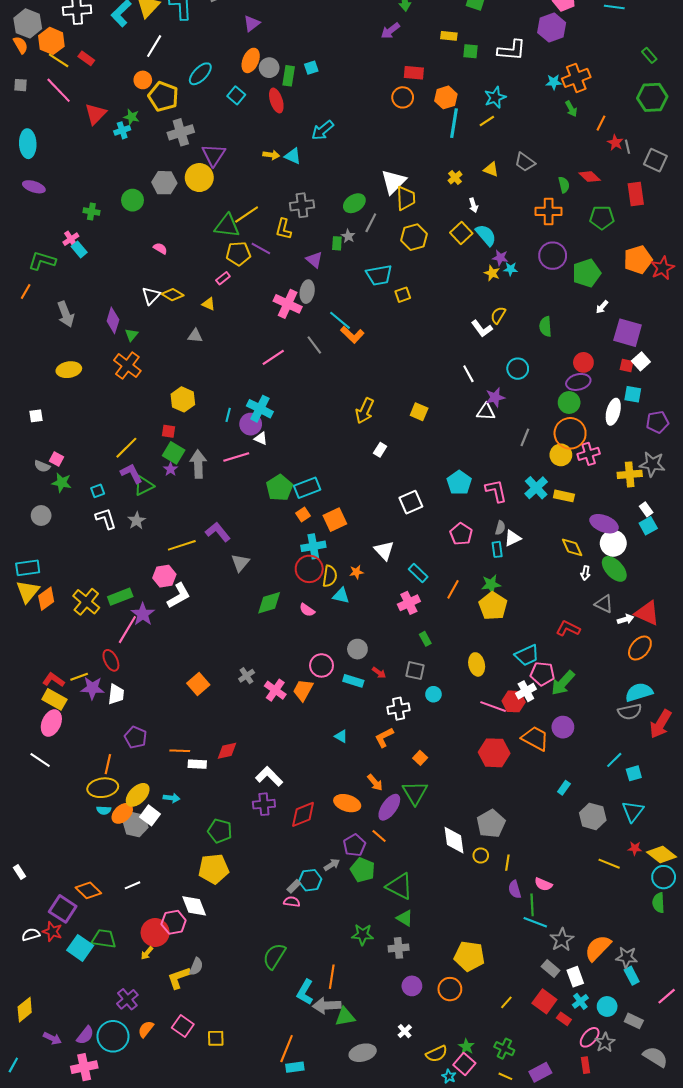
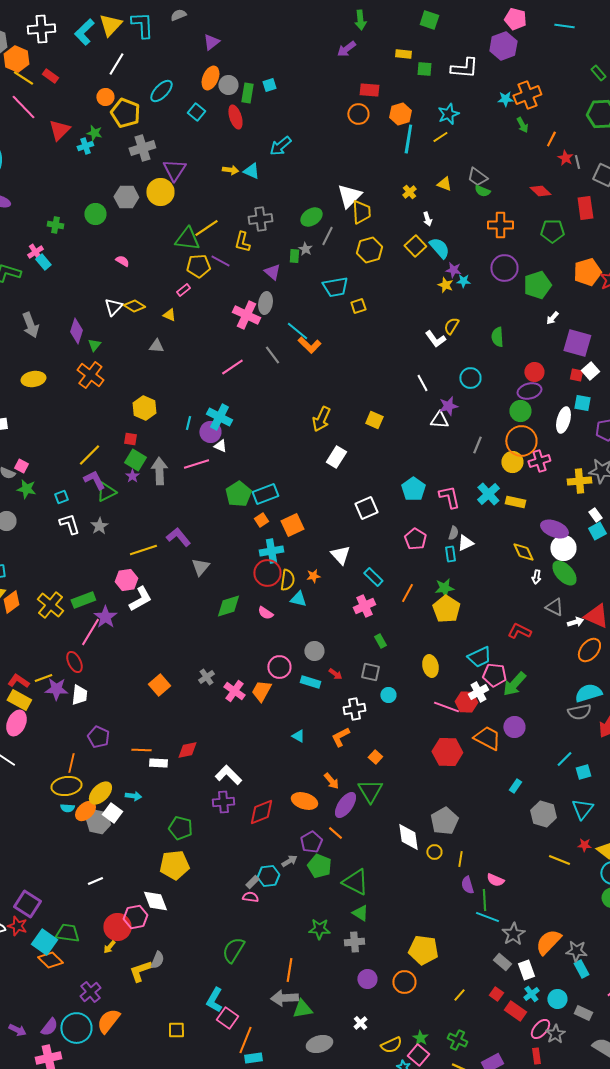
green semicircle: (564, 185) -> (482, 191), moved, turned 126
white rectangle: (380, 450) -> (336, 457), size x1.5
orange diamond: (88, 890) -> (50, 960), moved
cyan L-shape: (305, 992) -> (214, 1000), moved
red square: (544, 1001) -> (496, 994), size x0.6
red rectangle: (564, 1019) -> (515, 1011), size x1.5
pink square: (183, 1026) -> (227, 1018), moved
orange semicircle: (146, 1029) -> (108, 1021), size x1.5

